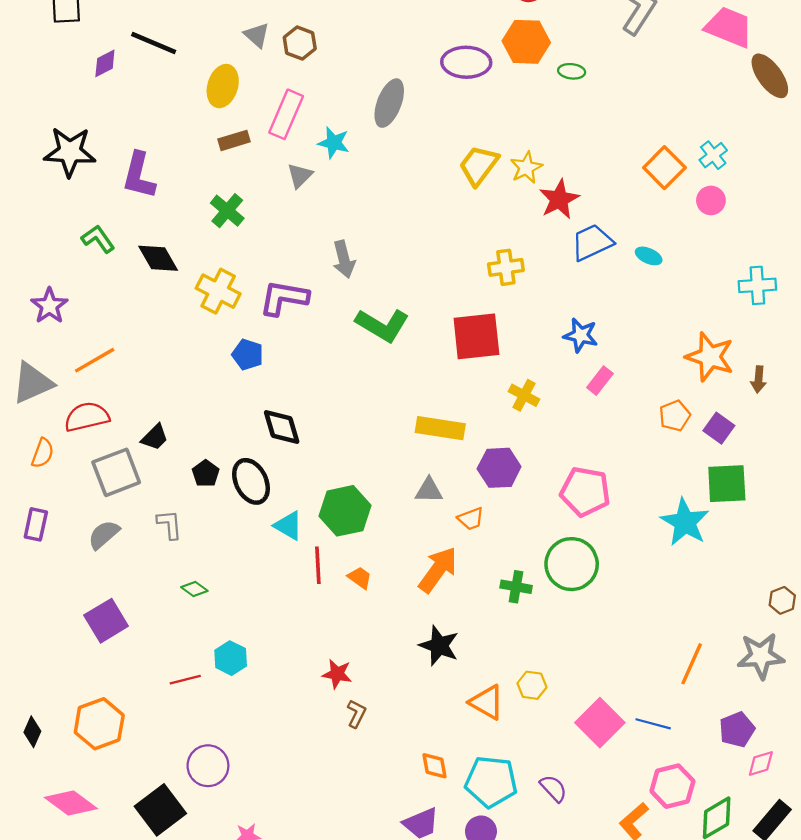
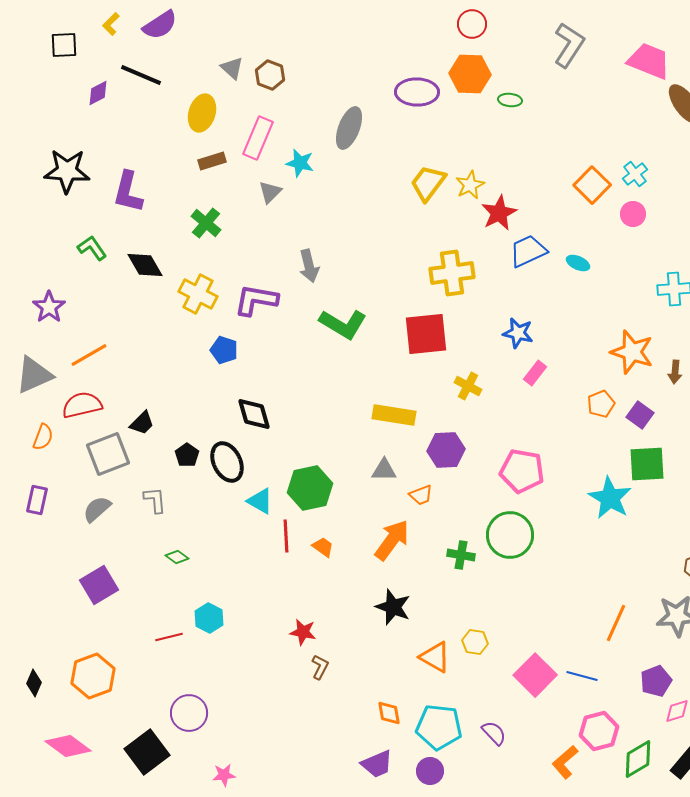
yellow cross: (506, 267) -> (452, 273), size x1.4

